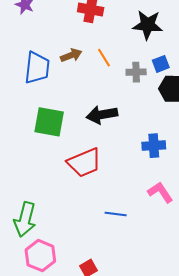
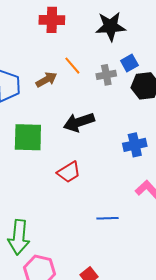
brown arrow: (71, 55) -> (46, 80), moved
red trapezoid: (84, 163) -> (69, 172), size x0.7

